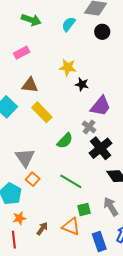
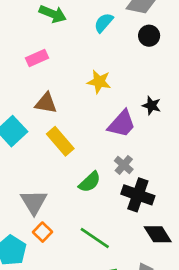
black star: (82, 84) -> (152, 106), moved
purple trapezoid: (101, 106) -> (122, 124), moved
black cross: (101, 148) -> (138, 195), turned -35

